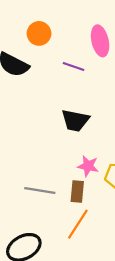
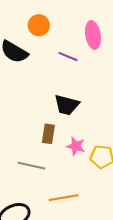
brown rectangle: (77, 191) -> (48, 134), moved
orange line: (78, 224) -> (64, 198), turned 44

